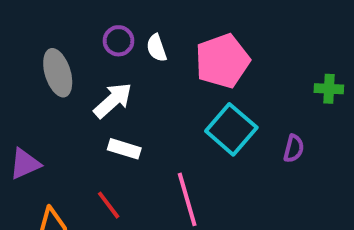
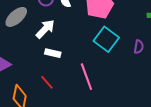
gray ellipse: (58, 73) -> (16, 17), turned 70

